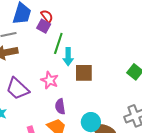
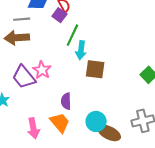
pink star: (50, 80) -> (42, 70), moved

